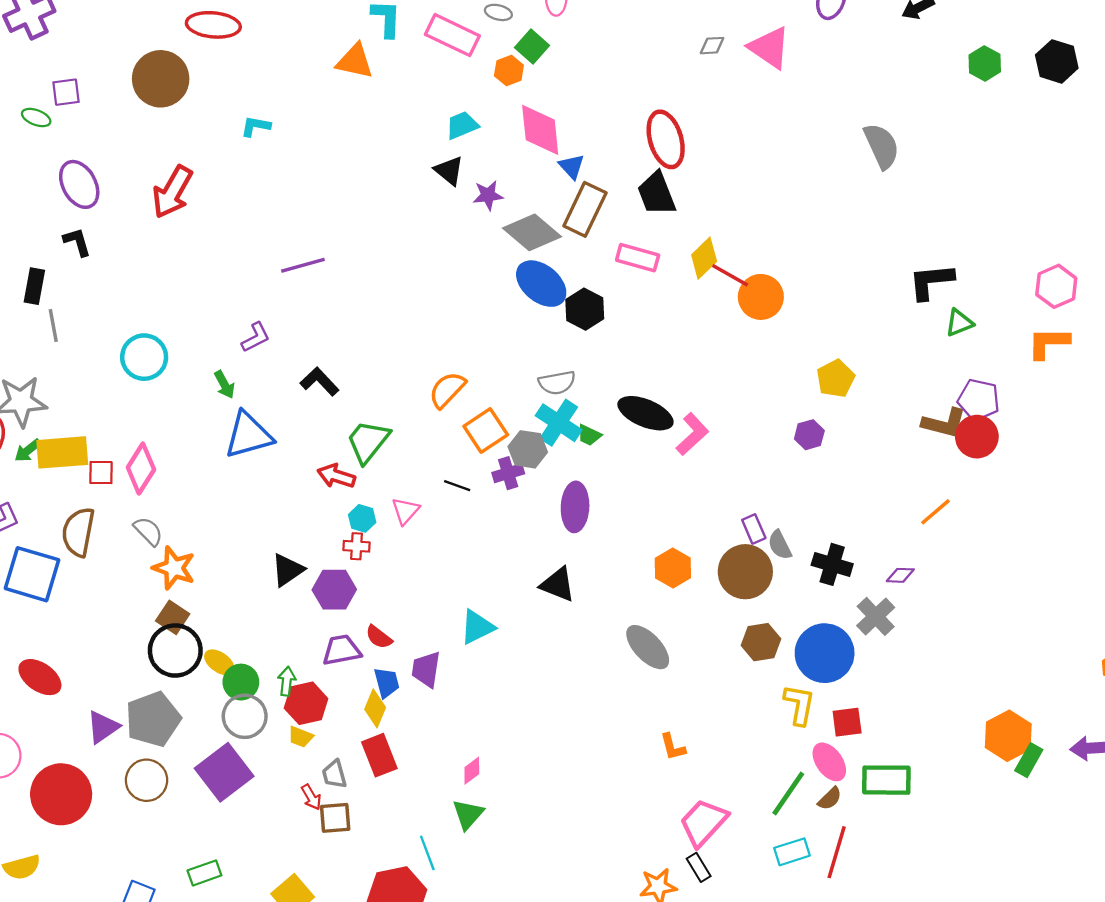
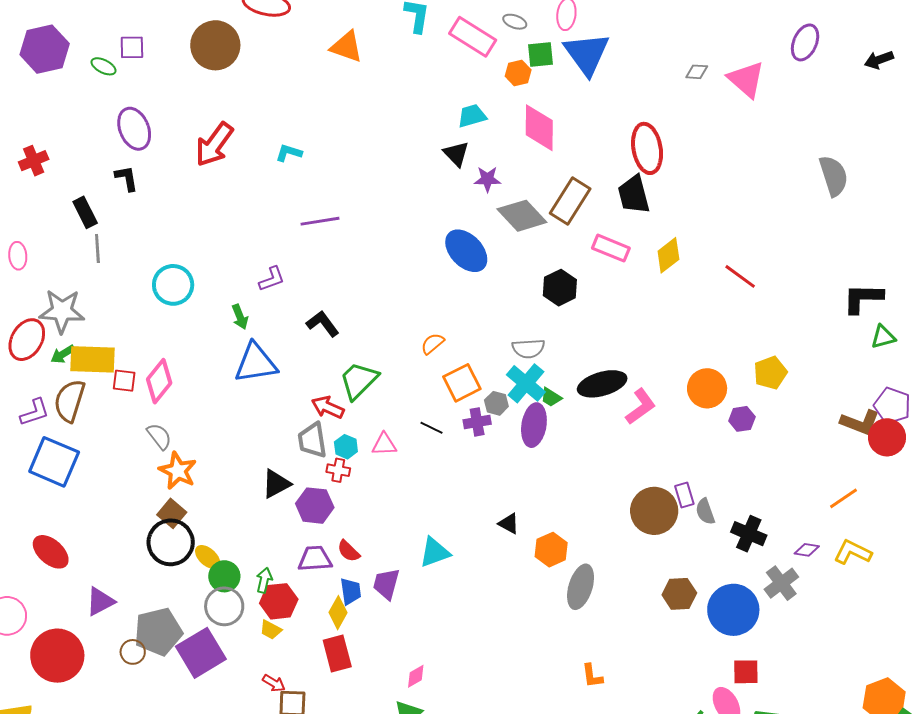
green square: (532, 47) -> (540, 55), turned 36
orange triangle: (355, 61) -> (347, 47), moved
cyan L-shape: (256, 126) -> (289, 153), moved
blue triangle: (572, 166) -> (587, 54), moved, size x2.0
red line: (730, 275) -> (740, 276), moved
blue ellipse: (541, 284) -> (466, 251), moved
black rectangle: (34, 286) -> (85, 212), turned -44
orange circle: (761, 297) -> (707, 388), moved
orange semicircle: (447, 390) -> (433, 344), size x0.7
black ellipse: (645, 413) -> (602, 384), turned -45
gray hexagon: (528, 449) -> (496, 403), size x0.7
purple ellipse: (575, 507) -> (534, 425), moved
pink triangle: (405, 511) -> (384, 444), turned 40
brown semicircle: (78, 532) -> (70, 401), moved
orange hexagon: (673, 568) -> (551, 550), moved
brown circle: (745, 572) -> (654, 511), moved
black triangle: (558, 584) -> (509, 524), size x0.7
gray ellipse: (648, 647) -> (581, 587), turned 54
yellow L-shape: (799, 705) -> (853, 552), moved, turned -81
gray pentagon: (153, 719) -> (158, 632), moved
gray trapezoid: (334, 774) -> (312, 440), moved, size x1.4
brown circle: (147, 780) -> (133, 652), size x0.7
red arrow: (311, 797) -> (274, 683), turned -35

